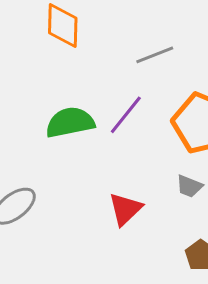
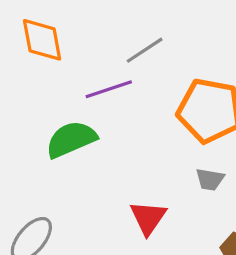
purple line: (126, 115) -> (109, 89), moved, turned 45

